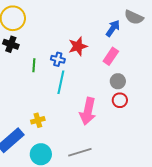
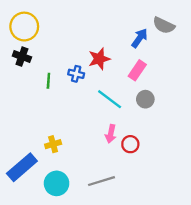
cyan line: (61, 82) -> (110, 99), moved, turned -65
red circle: (120, 100) -> (130, 144), moved
pink arrow: (88, 111) -> (111, 134), size x0.6

